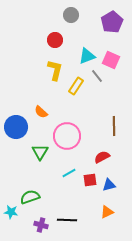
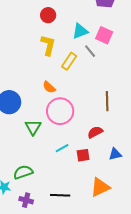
orange semicircle: (41, 112) -> (49, 87), moved
blue triangle: (109, 185) -> (115, 154), moved
orange triangle: (107, 212) -> (100, 187), size x1.5
purple cross: (41, 225) -> (26, 200), moved

